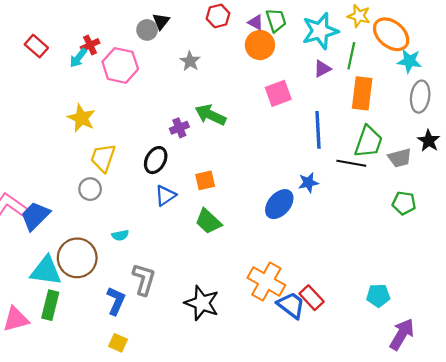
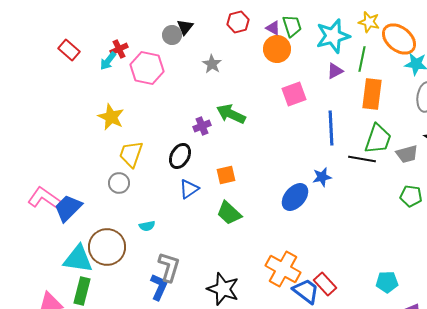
blue L-shape: (116, 301) -> (159, 287), moved

